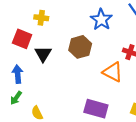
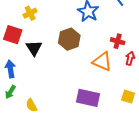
yellow cross: (41, 18) -> (30, 13), turned -32

